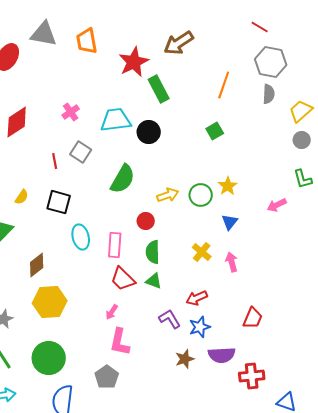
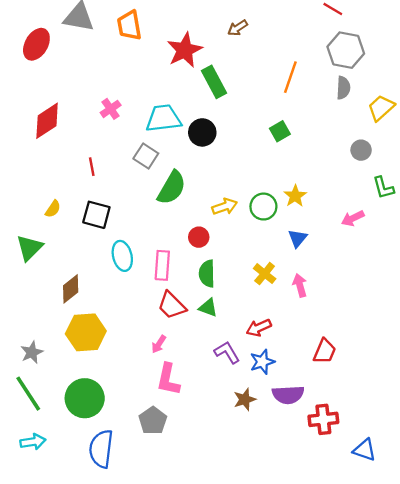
brown arrow: (179, 43) -> (238, 28), size x0.6
gray circle: (302, 140) -> (361, 150), moved
gray square: (81, 152) -> (146, 156), moved

